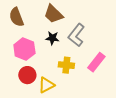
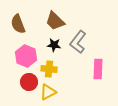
pink rectangle: (96, 62) -> (98, 69), turned -36
yellow cross: (66, 65) -> (49, 69), moved

